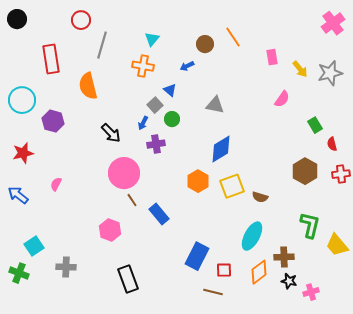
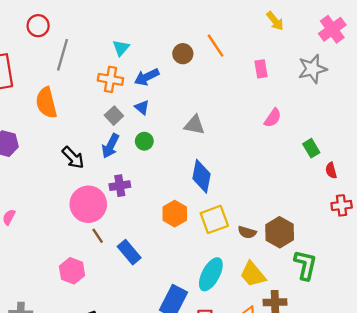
blue arrow: (187, 66) -> (147, 77), moved, size x1.5
yellow arrow: (300, 69) -> (275, 21), moved
gray star: (330, 73) -> (312, 69), moved
gray square: (155, 105) -> (114, 116), moved
blue arrow: (143, 123) -> (110, 146), size x1.5
purple cross: (156, 144) -> (120, 186), moved
blue diamond: (221, 149) -> (201, 176), turned -48
brown hexagon: (305, 171) -> (280, 232), moved
cyan ellipse: (252, 236) -> (211, 274), moved
yellow trapezoid: (337, 245) -> (253, 274), moved

